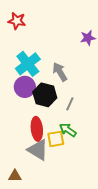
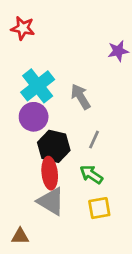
black hexagon: (45, 95) -> (54, 146), moved
yellow square: (56, 139) -> (99, 208), moved

